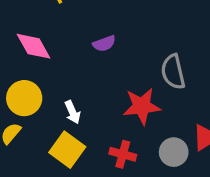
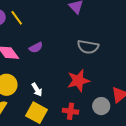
purple semicircle: (104, 43) -> (36, 48), moved
gray semicircle: (173, 72) -> (88, 47), moved, turned -60

